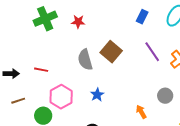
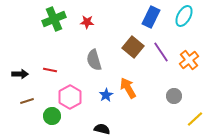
blue rectangle: (142, 17) -> (151, 17), size x1.5
brown square: (111, 52) -> (133, 47), moved
orange arrow: (141, 112) -> (128, 88), moved, size x1.5

